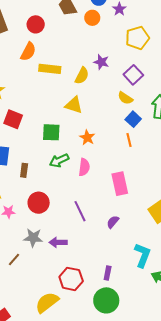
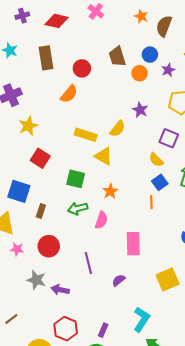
purple star: (101, 62) -> (140, 110), moved
yellow rectangle: (50, 69) -> (86, 135), moved
purple square: (133, 75) -> (169, 138), turned -36
brown line: (14, 259) -> (11, 319), moved

